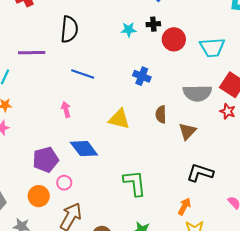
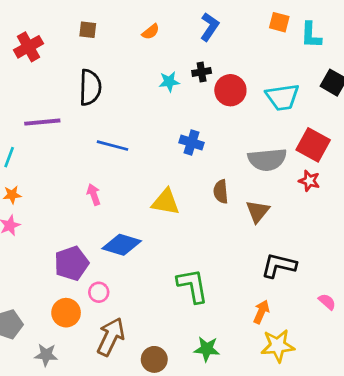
blue diamond: (84, 149) -> (122, 245), turned -32

